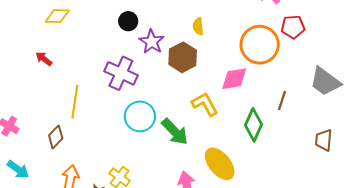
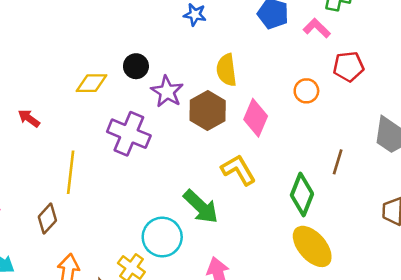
yellow diamond: (57, 16) -> (92, 83), moved
yellow semicircle: (198, 26) -> (226, 70), size x1.4
orange circle: (260, 45) -> (306, 91), size x0.5
pink diamond: (234, 79) -> (256, 118), moved, turned -56
cyan circle: (140, 116) -> (162, 237), moved
yellow ellipse: (220, 164) -> (312, 246), moved

